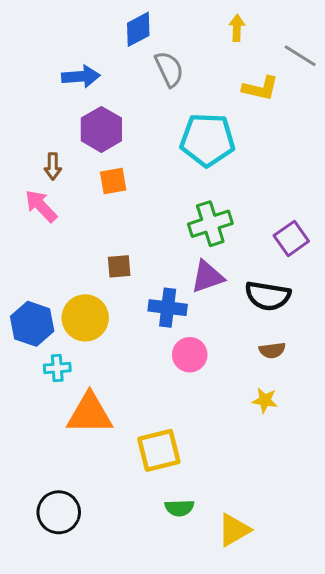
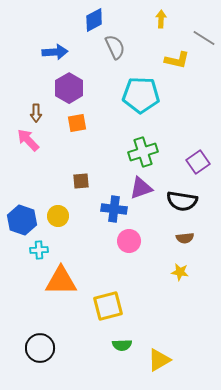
yellow circle: (85, 318) -> (58, 216), size x0.7

